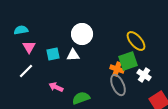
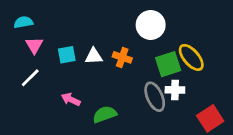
white circle: (82, 34) -> (151, 25), moved
yellow ellipse: (136, 41) -> (191, 57), moved
orange cross: (117, 69) -> (122, 57), moved
white cross: (144, 75) -> (175, 90), moved, turned -32

